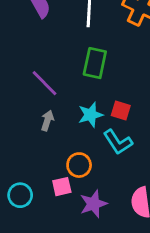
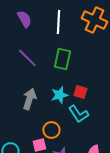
purple line: (45, 83) -> (27, 58), moved
gray arrow: (47, 120) -> (29, 99), size x1.5

